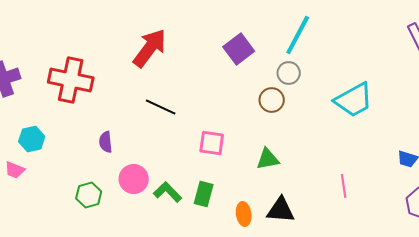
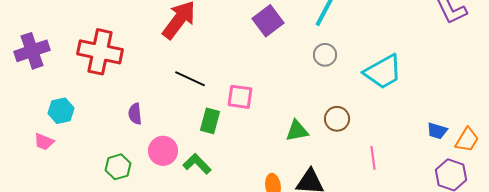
gray circle: (289, 73) -> (325, 55), moved
brown circle: (272, 100) -> (337, 119), moved
pink square: (212, 143) -> (240, 97), moved
green rectangle: (204, 194) -> (210, 121), moved

